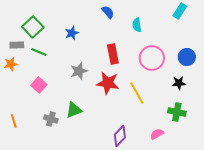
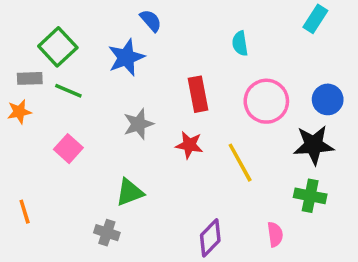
blue semicircle: (108, 12) -> (151, 21), moved
blue star: (72, 33) -> (126, 57), size x1.5
red star: (108, 83) -> (189, 145), size x0.7
black star: (179, 83) -> (314, 145), size x1.6
gray cross: (51, 119) -> (107, 233), moved
pink semicircle: (157, 134) -> (275, 234), turned 112

